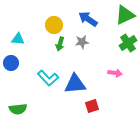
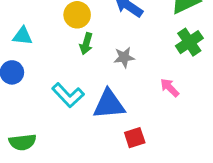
gray star: (82, 42) -> (124, 57), moved
pink arrow: (115, 73) -> (170, 88), turned -144

